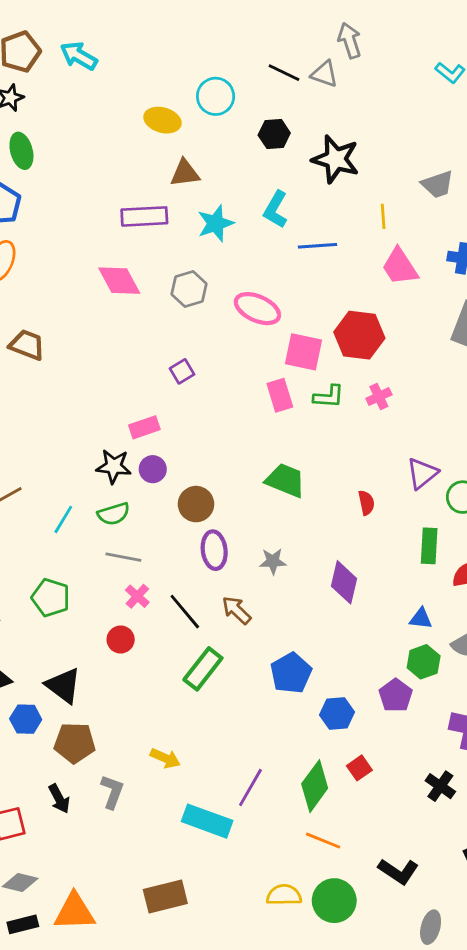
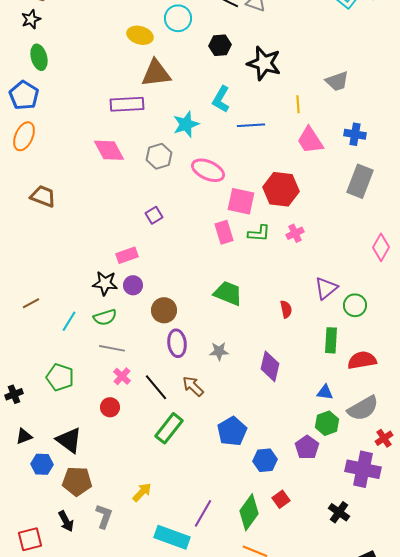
brown triangle: (185, 173) -> (156, 73), size x1.4
cyan star: (216, 223) -> (186, 124), moved
yellow arrow: (165, 758) -> (142, 492), turned -70

